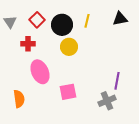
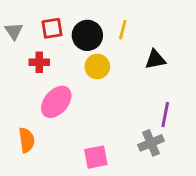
black triangle: (120, 19) -> (155, 59), moved
red square: (37, 20) -> (52, 28), turned 35
pink ellipse: (40, 72) -> (56, 102), turned 65
pink square: (68, 92) -> (96, 157), moved

